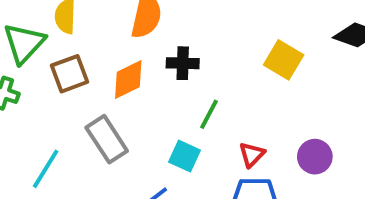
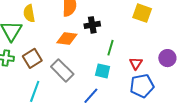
brown square: (70, 74) -> (32, 58), moved
orange diamond: (128, 79) -> (67, 38), turned 45

